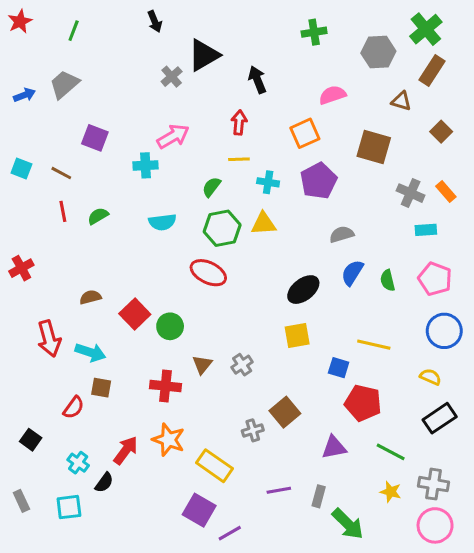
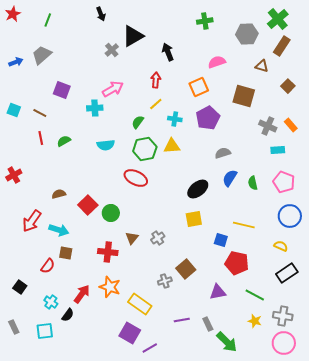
yellow line: (239, 159) -> (156, 104), turned -40
red arrow: (49, 339) -> (32, 221), turned 50
gray rectangle: (319, 496) -> (208, 324), turned -40

